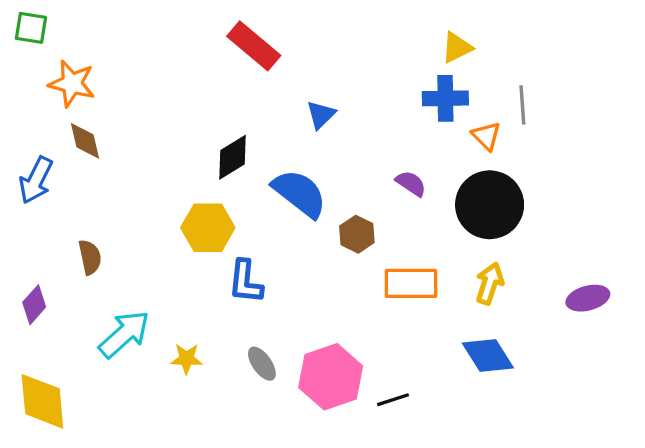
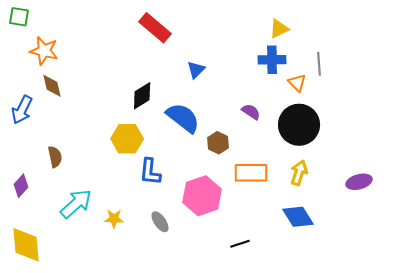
pink hexagon: (331, 377) -> (202, 196), moved

